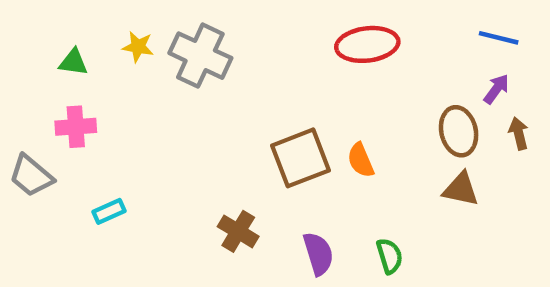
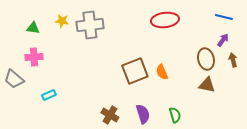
gray cross: (200, 56) -> (90, 25), turned -32
brown cross: (238, 231) -> (110, 115), moved

